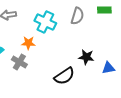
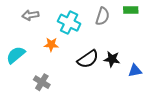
gray cross: (19, 62) -> (42, 82), moved
black semicircle: (64, 76) -> (88, 59), moved

